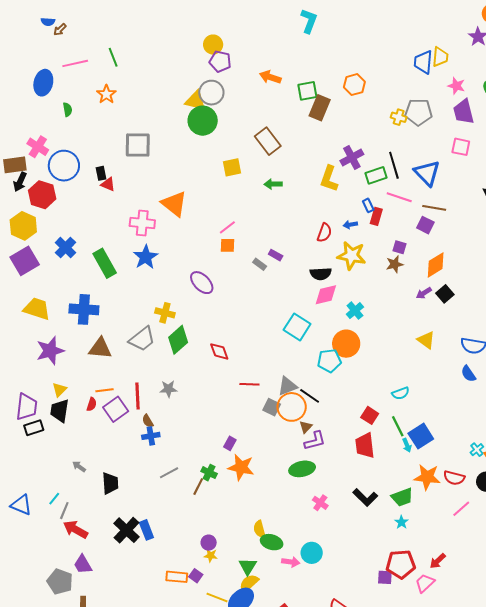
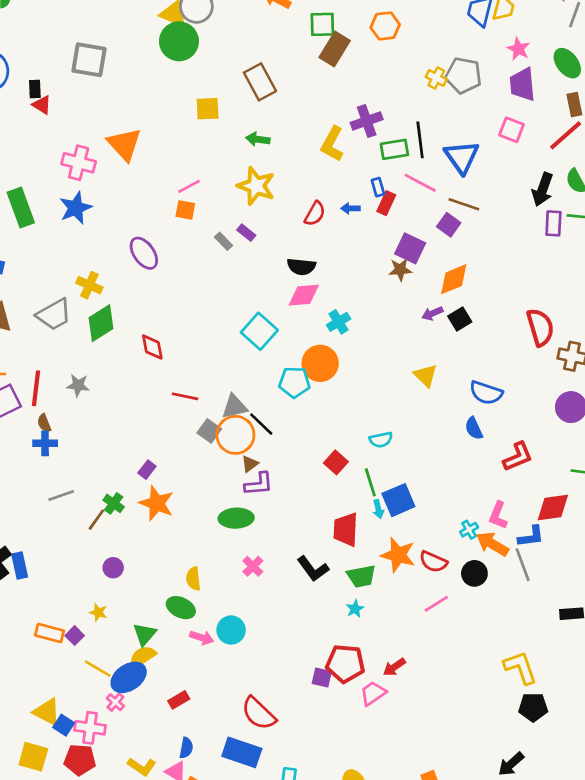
purple square: (400, 247) -> (410, 248), size x1.6
yellow star: (352, 256) -> (256, 186), moved
red trapezoid: (365, 445) -> (346, 530), moved
yellow semicircle: (259, 529) -> (193, 579), moved
purple circle: (209, 543) -> (113, 568), moved

